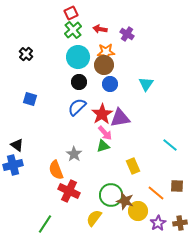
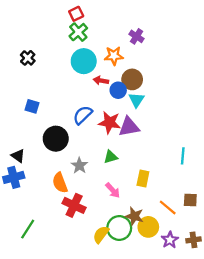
red arrow: (100, 29) -> (101, 81), moved
brown circle: (104, 65) -> (132, 79), moved
black circle: (79, 82) -> (56, 139), moved, size x1.5
cyan triangle: (146, 84) -> (136, 100), moved
red star: (102, 114) -> (110, 123), turned -30
pink arrow: (105, 133) -> (113, 190), moved
cyan line: (170, 145) -> (183, 156), turned 56
yellow rectangle: (133, 166) -> (143, 178), turned 35
green circle: (111, 195) -> (119, 228), moved
green line: (45, 224) -> (28, 229), moved

